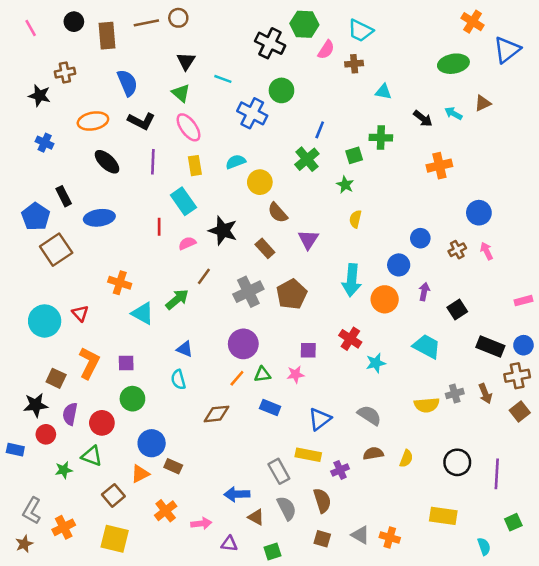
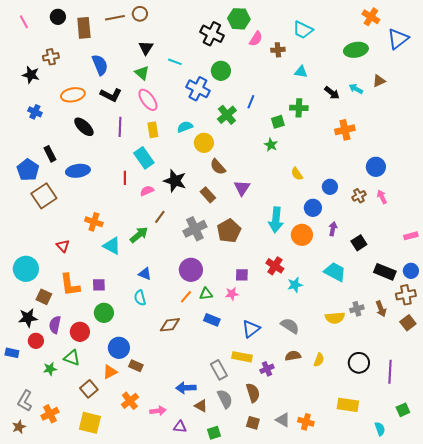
cyan trapezoid: (360, 31) -> (303, 30), moved
green cross: (307, 159) -> (227, 115), moved
yellow semicircle: (355, 219) -> (297, 174), moved, turned -48
cyan circle: (45, 321) -> (26, 269), moved
orange L-shape: (89, 363) -> (70, 285), turned 145

